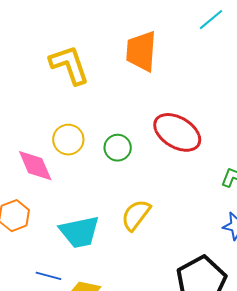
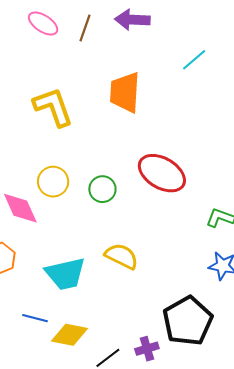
yellow semicircle: (136, 215) -> (122, 256), turned 80

